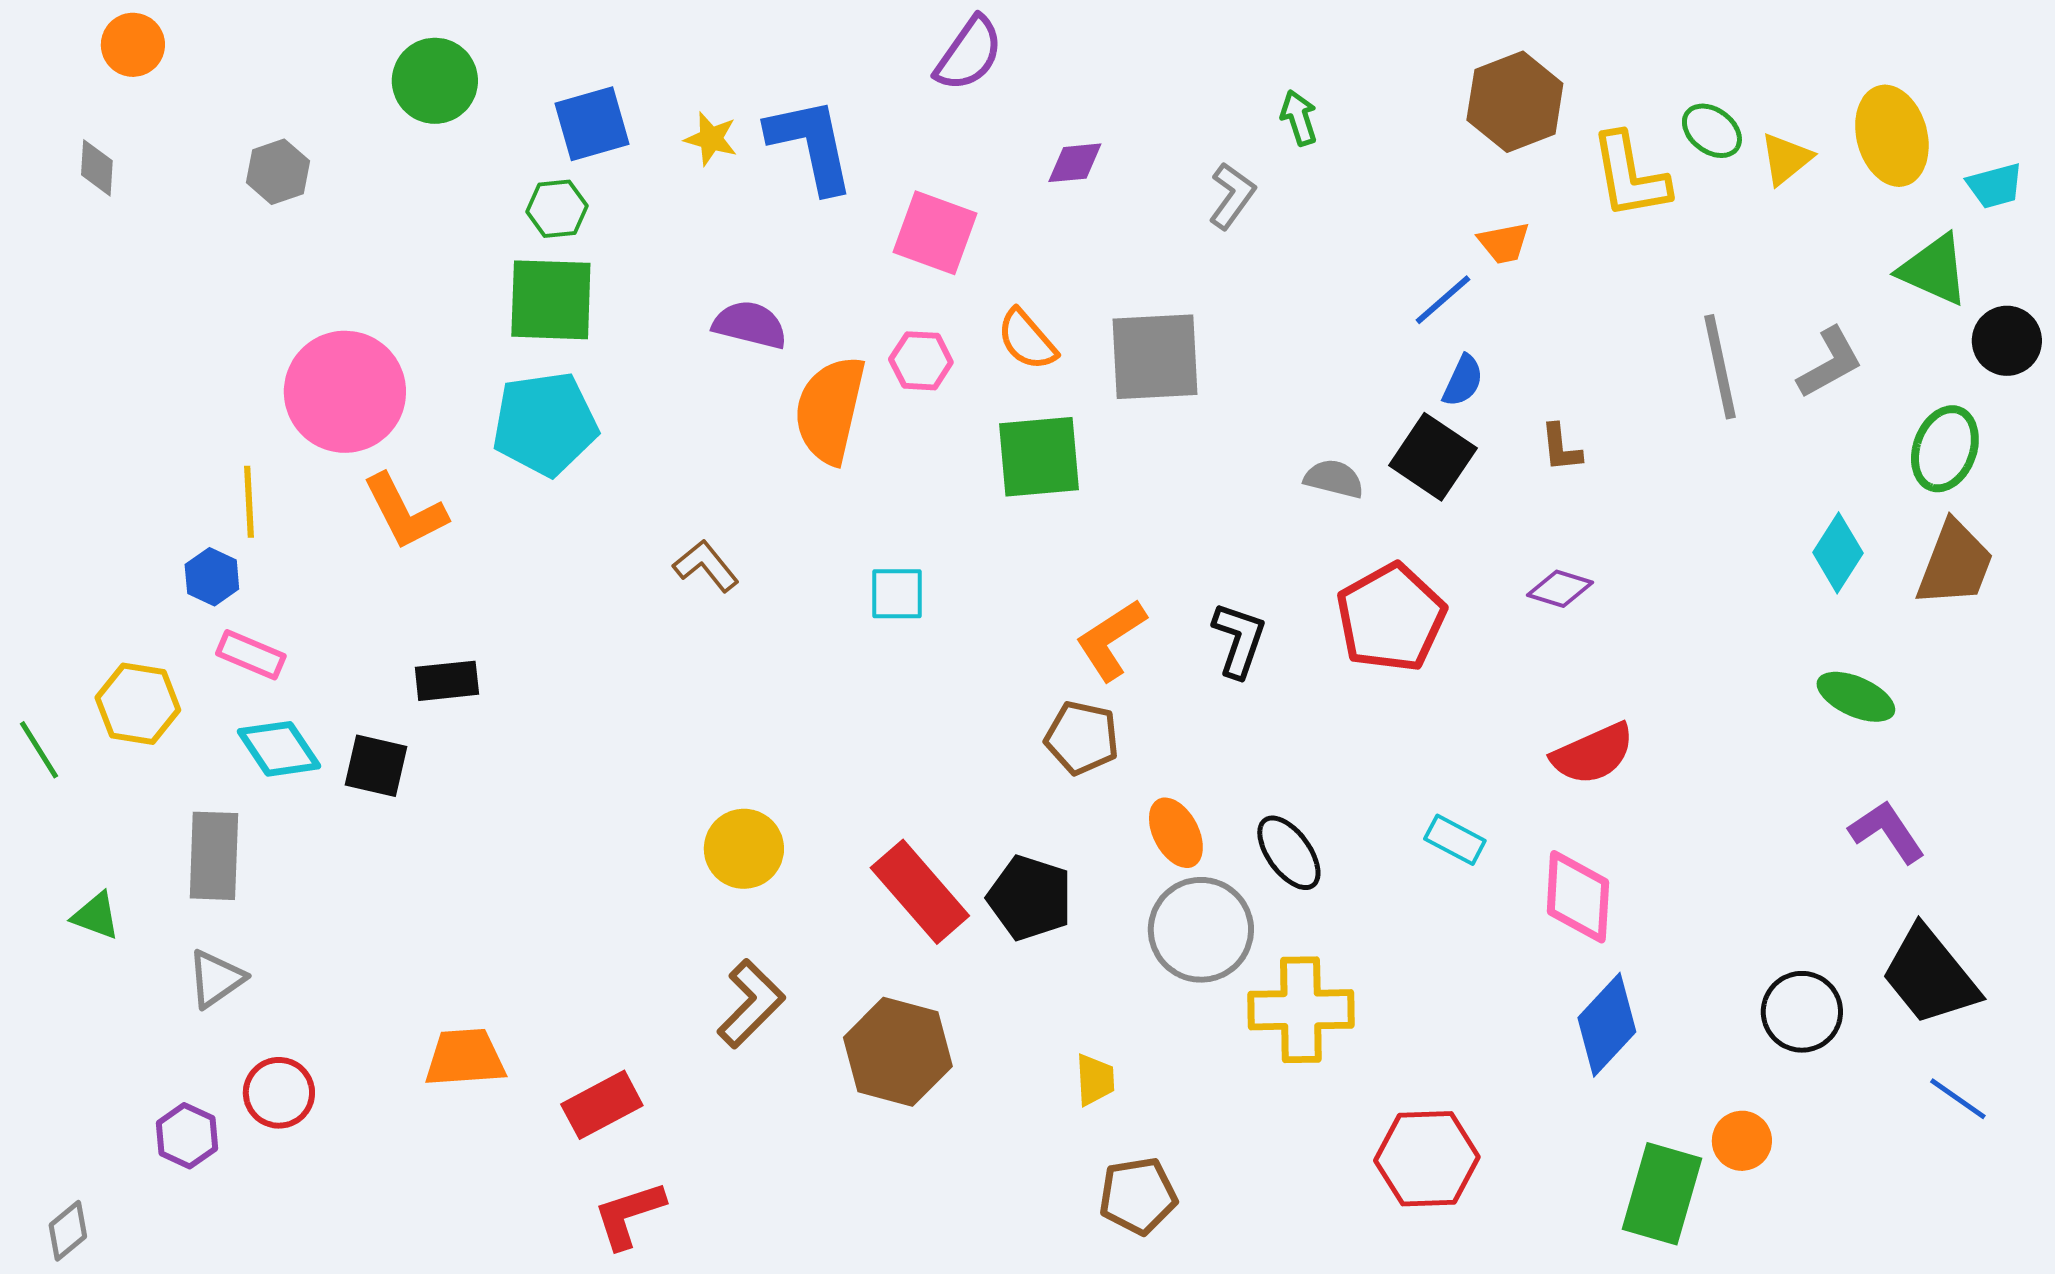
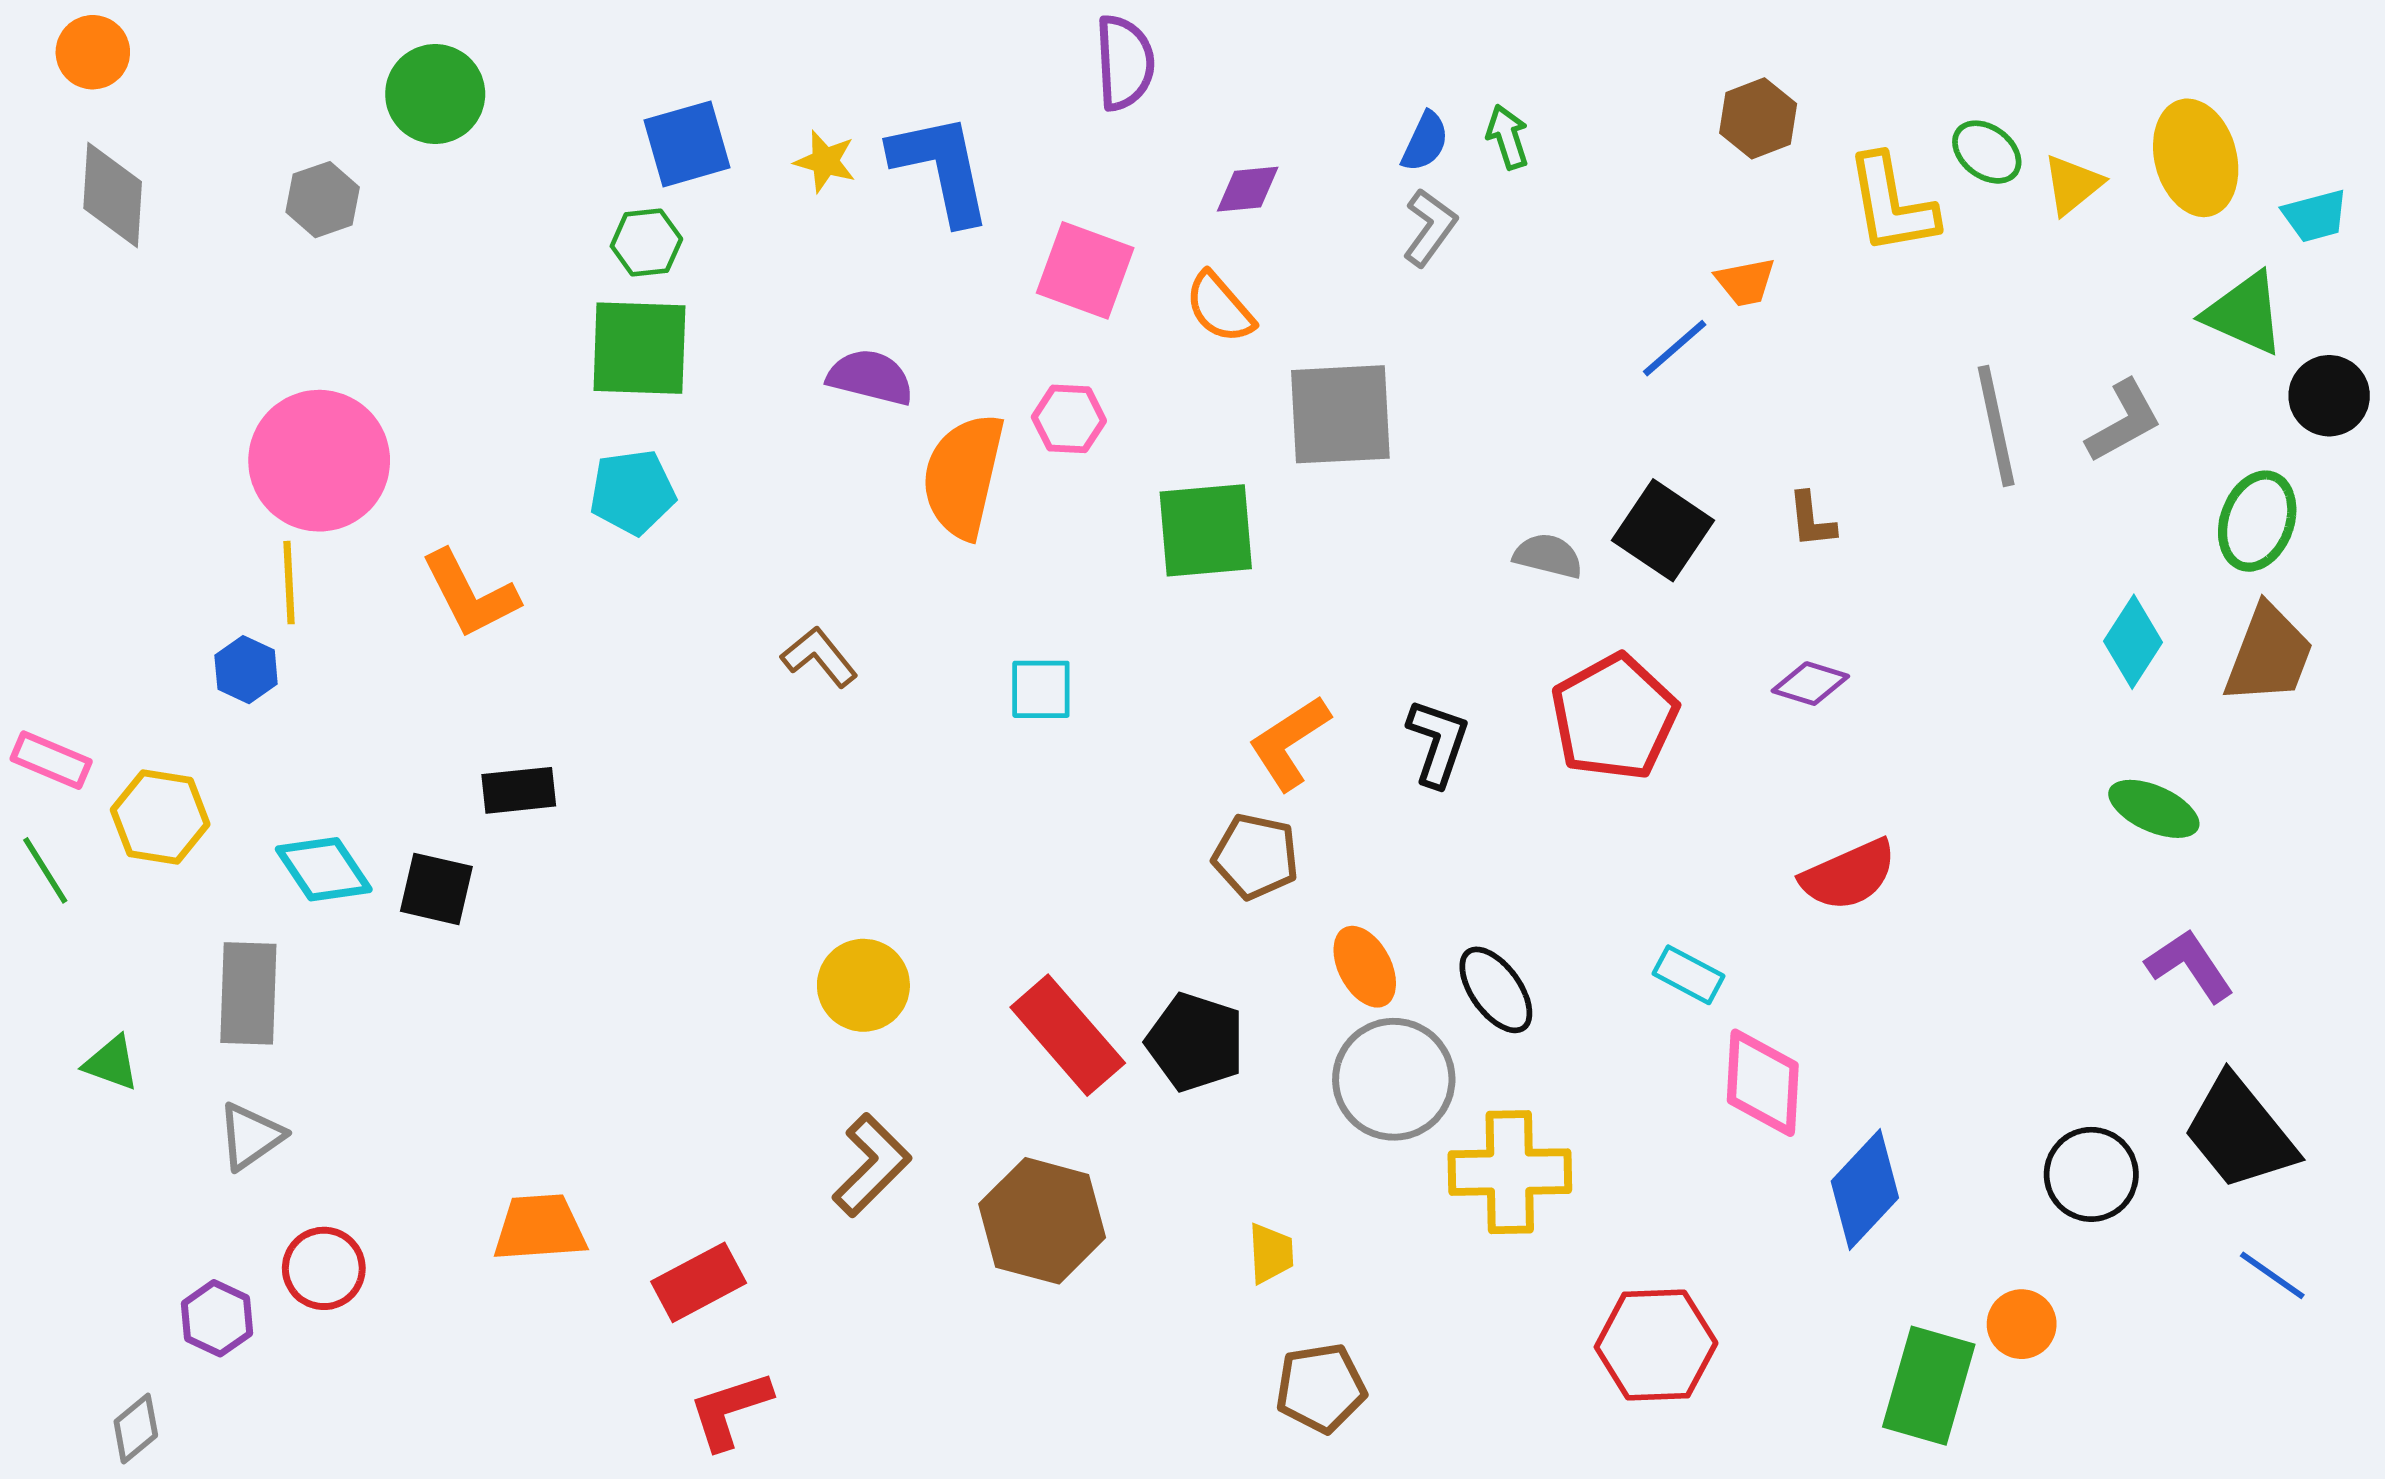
orange circle: (133, 45) -> (93, 52), moved
purple semicircle: (969, 54) -> (1125, 63), turned -38
green circle: (435, 81) -> (435, 94), moved
brown hexagon: (1515, 102) -> (1758, 118), size x0.7
gray diamond: (97, 168) -> (113, 195), size x1.6
orange semicircle: (1027, 340) -> (1220, 308), moved
blue semicircle: (1463, 381) -> (1425, 142), moved
pink circle: (345, 392) -> (319, 461), moved
cyan pentagon: (545, 424) -> (632, 492), size x0.7
pink rectangle: (251, 655) -> (51, 760), moved
pink diamond: (1578, 897) -> (1763, 1083), moved
gray diamond: (68, 1231) -> (136, 1429), moved

